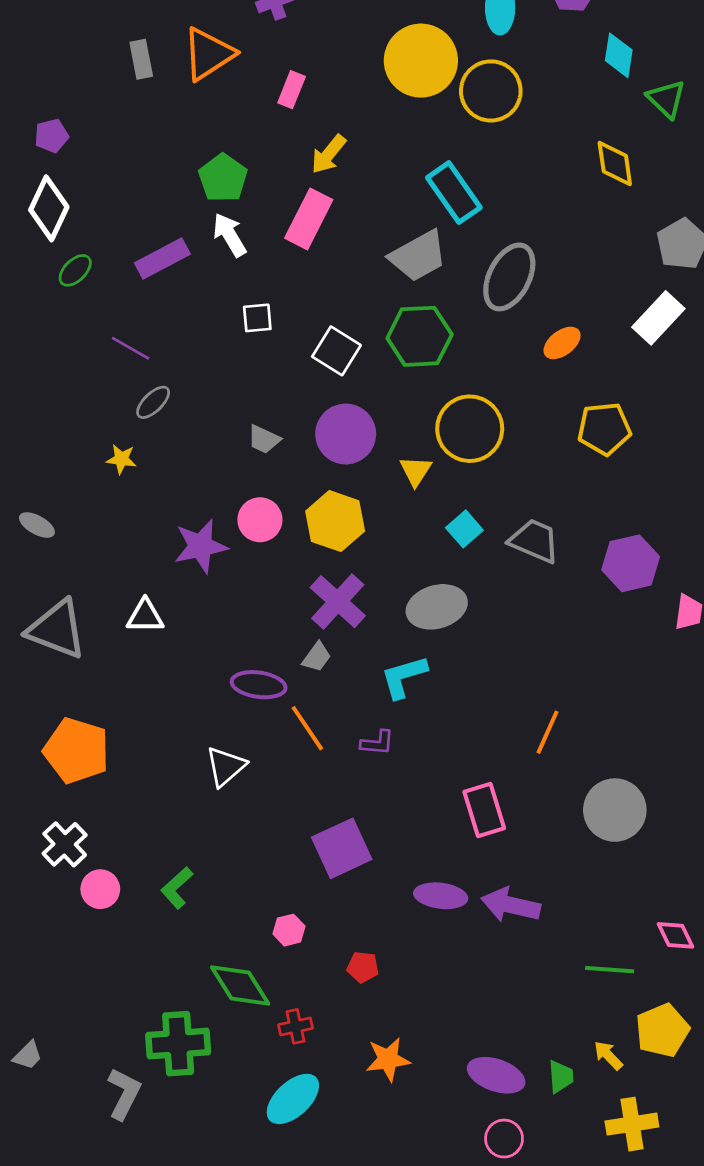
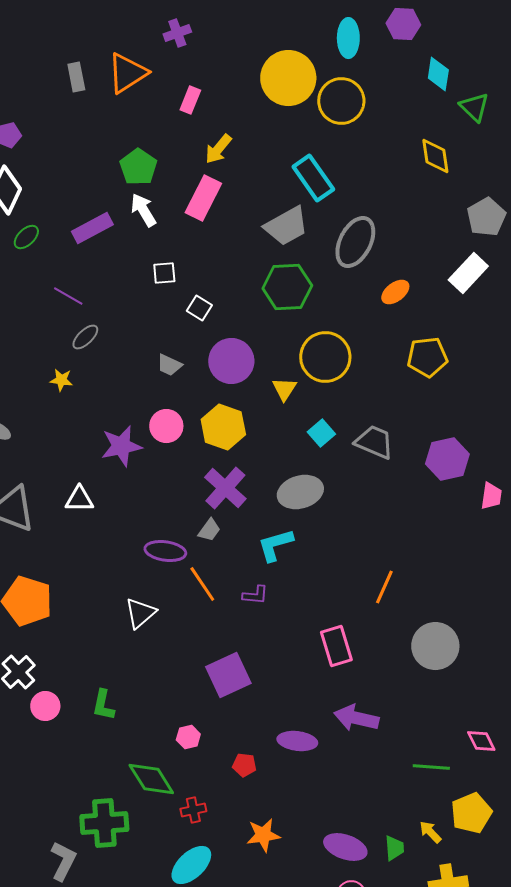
white square: (336, 351) -> (199, 308), moved, size x0.7
green L-shape: (177, 888) -> (103, 705), turned -36
purple ellipse: (441, 896) -> (297, 741), moved

